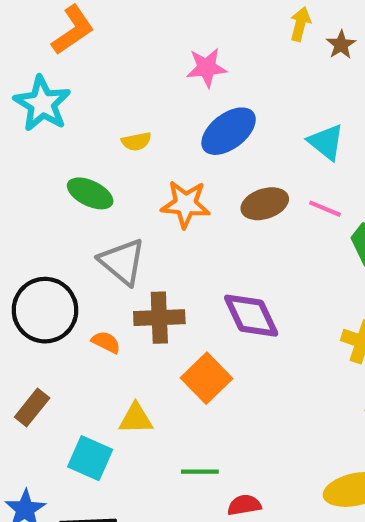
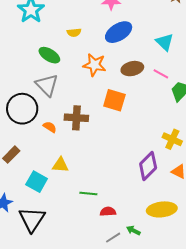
gray triangle: (122, 262) -> (47, 85), moved
purple diamond: (251, 316) -> (148, 166), moved, turned 64
orange square: (206, 378) -> (114, 100), moved, turned -35

